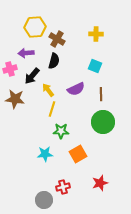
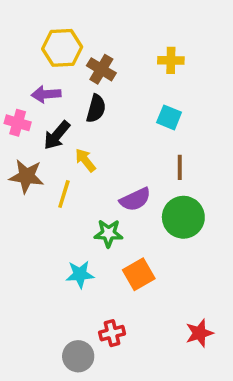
pink cross: (10, 69) -> (18, 123), turned 32
purple semicircle: (76, 89) -> (135, 199), moved
yellow line: (52, 109) -> (64, 194), moved
red star: (100, 183) -> (199, 333), moved

